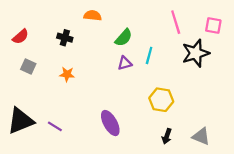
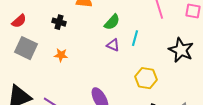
black star: (196, 53) -> (181, 50), moved, turned -30
purple triangle: (125, 63) -> (113, 45), turned 40
gray square: (28, 66) -> (26, 48), size x1.6

